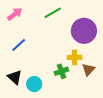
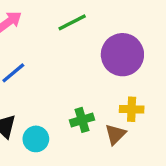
yellow cross: (75, 57) -> (132, 109), moved
brown triangle: (88, 70) -> (115, 134), moved

